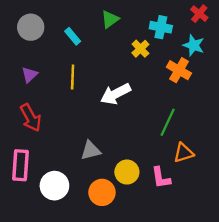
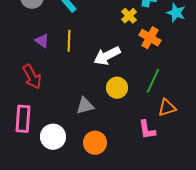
orange cross: (179, 70) -> (150, 38), moved
purple triangle: (30, 75) -> (42, 41), moved, turned -42
yellow circle: (127, 172) -> (117, 88), moved

